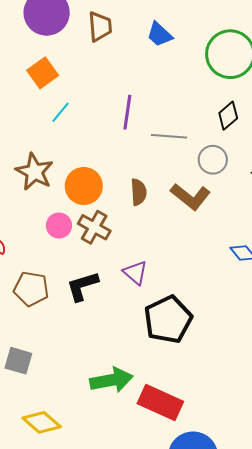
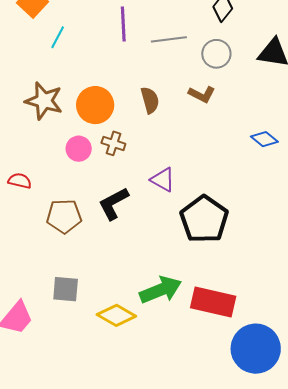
brown L-shape: (190, 197) -> (202, 94), size x0.7
brown cross: (94, 227) -> (113, 143), size x0.7
yellow diamond: (42, 422) -> (116, 315), moved

